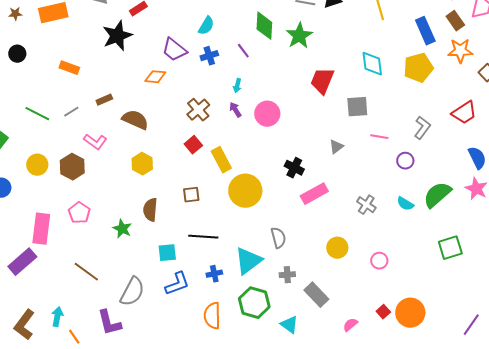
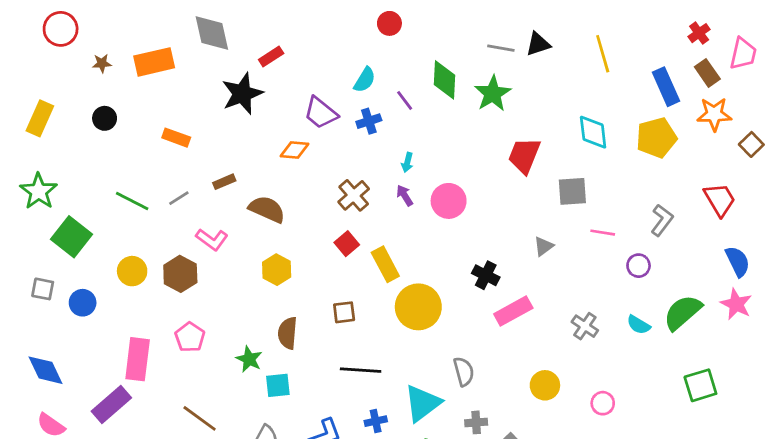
purple line: (243, 51) -> (405, 100), moved
red trapezoid: (464, 113) -> (720, 200), turned -88
cyan square: (167, 253) -> (278, 385), moved

